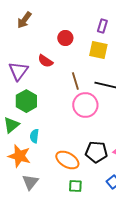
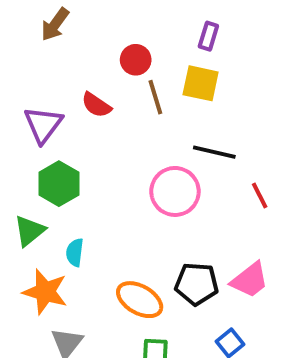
brown line: (75, 81) -> (155, 97), moved

